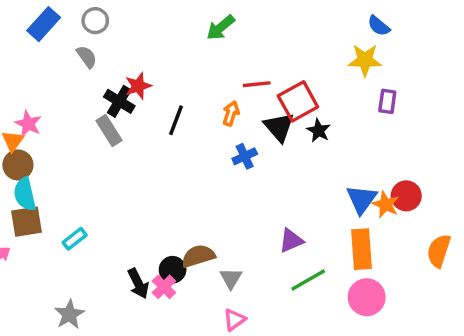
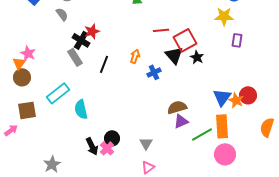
orange arrow: (231, 113) -> (135, 56), moved
black line: (176, 120) -> (104, 64), moved
cyan semicircle: (25, 194) -> (81, 109), moved
cyan rectangle: (75, 239) -> (58, 93), moved, size x1.6
brown semicircle: (198, 256) -> (177, 107), moved
green line: (308, 280) -> (202, 134), moved

